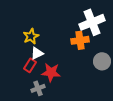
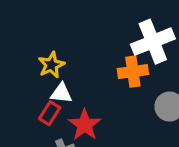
white triangle: (37, 53) -> (61, 93), turned 32
red star: (51, 72) -> (85, 125), turned 30

